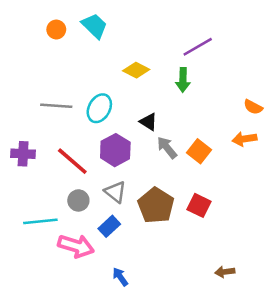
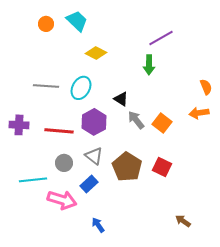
yellow diamond: (136, 70) -> (96, 53), moved
orange semicircle: (253, 107) -> (206, 87), turned -140
red line: (72, 161) -> (59, 131), turned -36
brown arrow: (225, 272) -> (183, 221), turned 42

